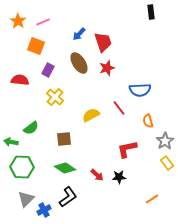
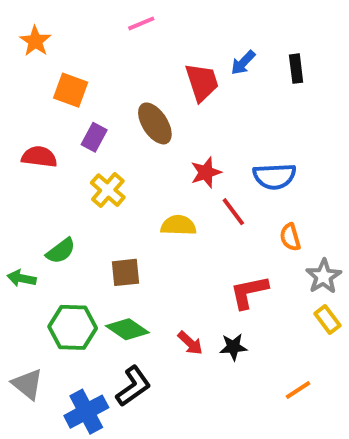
black rectangle: (151, 12) -> (296, 69), moved
pink line: (43, 22) -> (141, 23), moved
blue arrow: (79, 34) -> (243, 63), moved
red star: (107, 68) -> (206, 172), moved
yellow semicircle: (91, 115) -> (178, 225), turned 30
green hexagon: (22, 167) -> (73, 327), moved
gray triangle: (26, 199) -> (27, 384), moved, turned -36
blue cross: (44, 210) -> (86, 412), size x1.5

